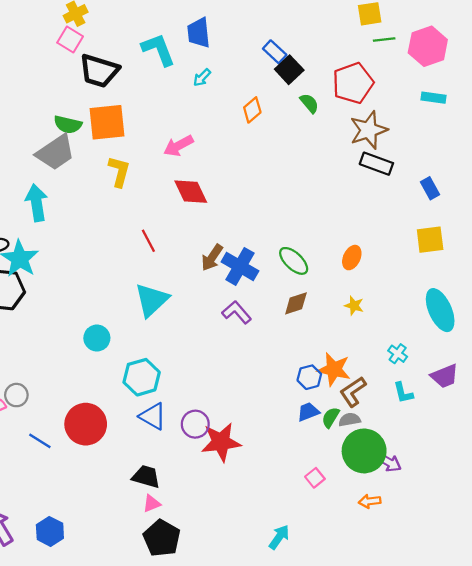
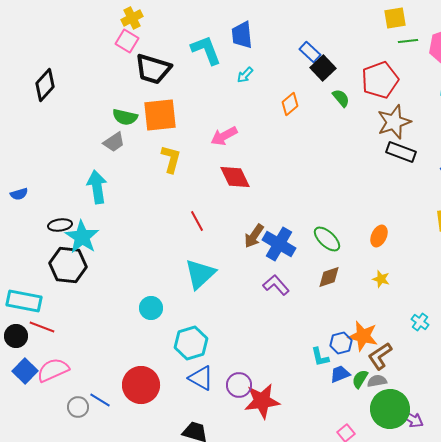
gray trapezoid: (56, 152) -> (114, 142), size x0.6
cyan L-shape: (403, 393) -> (320, 357), moved
gray circle: (16, 395) -> (78, 407), moved

